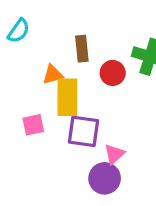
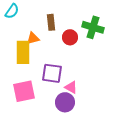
yellow rectangle: (67, 97) -> (23, 52), moved
pink square: (33, 125) -> (24, 91), moved, size x1.6
pink triangle: (114, 154) -> (71, 87), turned -48

